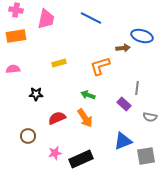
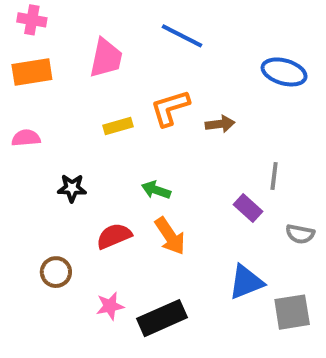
pink trapezoid: (46, 19) -> (106, 58), moved
brown arrow: (123, 48) -> (220, 124), moved
orange L-shape: (100, 66) -> (170, 108), moved
green arrow: (88, 95) -> (156, 190), moved

